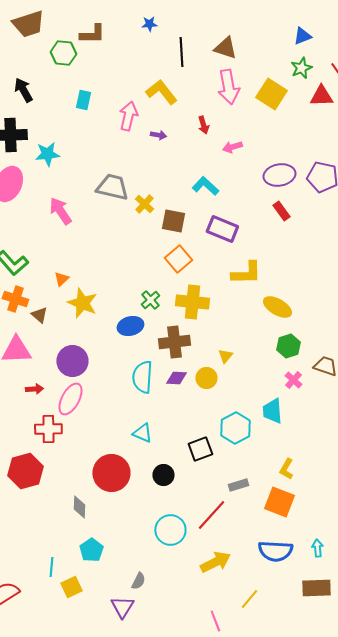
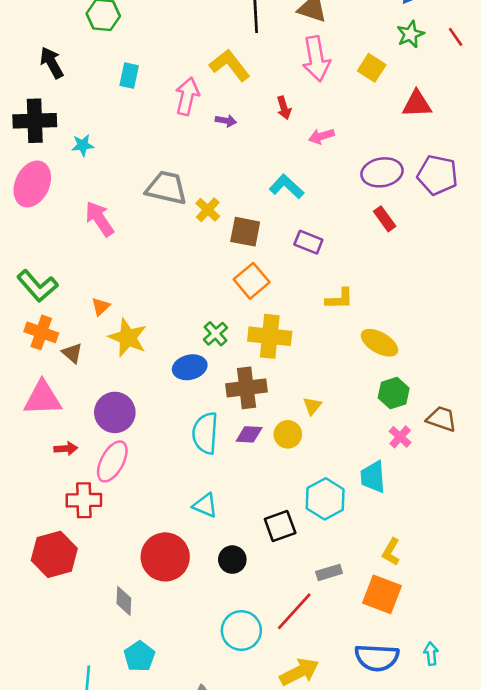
yellow square: (271, 94) -> (372, 68), size x0.7
red triangle: (321, 96) -> (417, 104), moved
cyan star: (47, 154) -> (83, 145), size x0.7
purple rectangle: (222, 229) -> (308, 242), size x0.7
yellow L-shape: (246, 273) -> (339, 299), size x0.7

